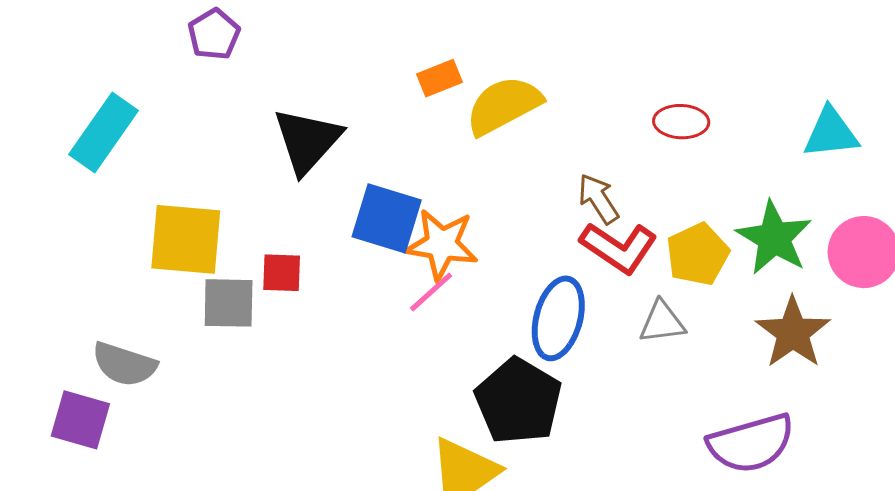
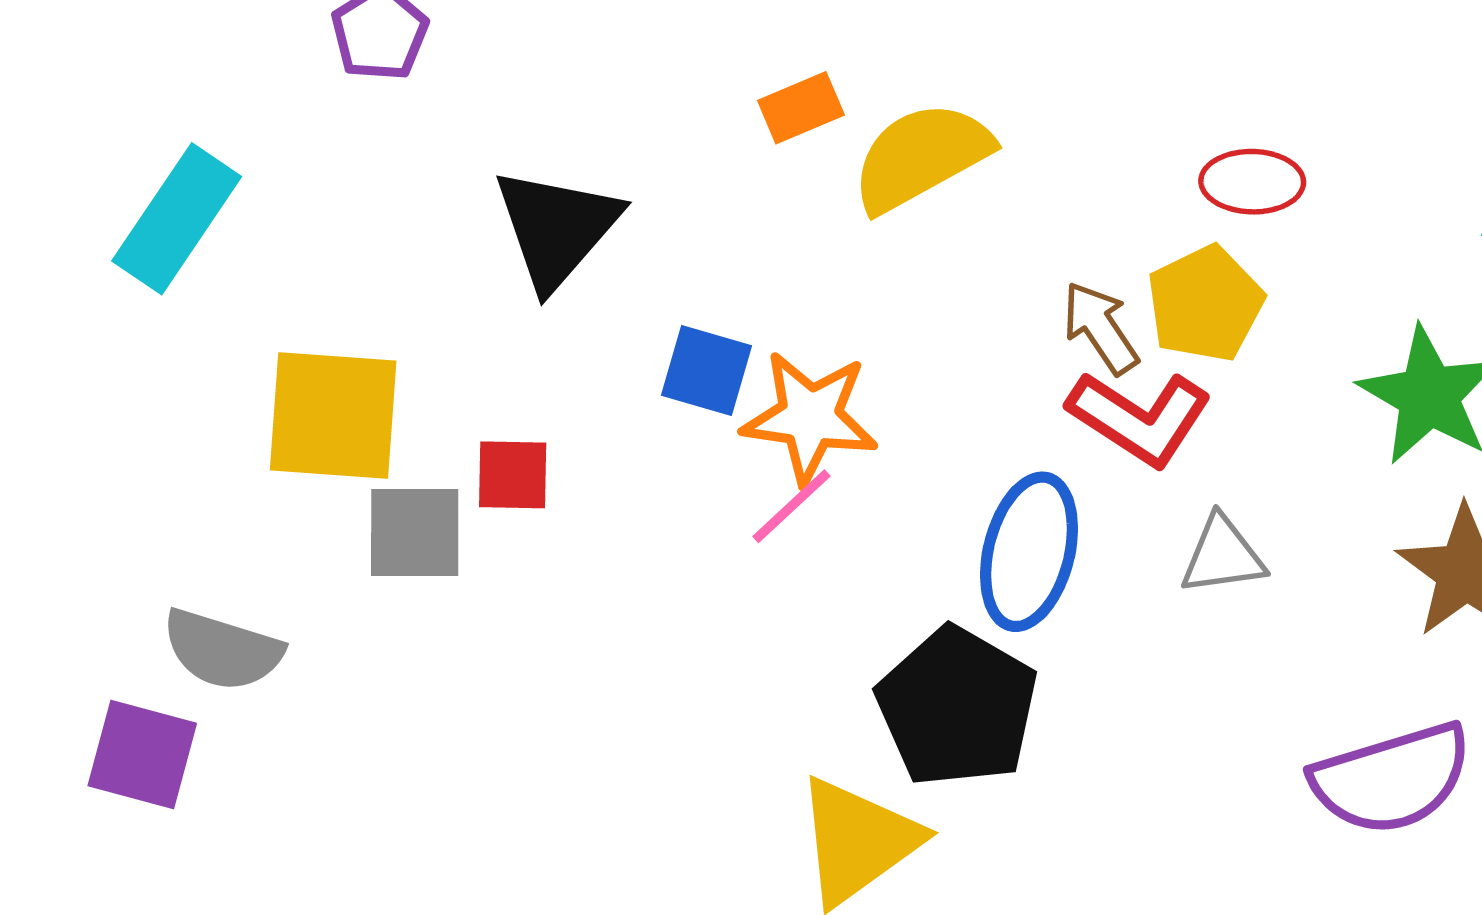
blue square: (387, 218) -> (707, 371), size x0.7
yellow pentagon: (698, 254) -> (1205, 304), moved

